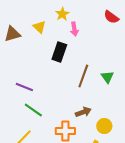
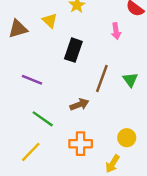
pink arrow: (74, 29) -> (116, 31), moved
purple line: (24, 87) -> (32, 80), moved
brown arrow: (83, 112) -> (79, 105), moved

